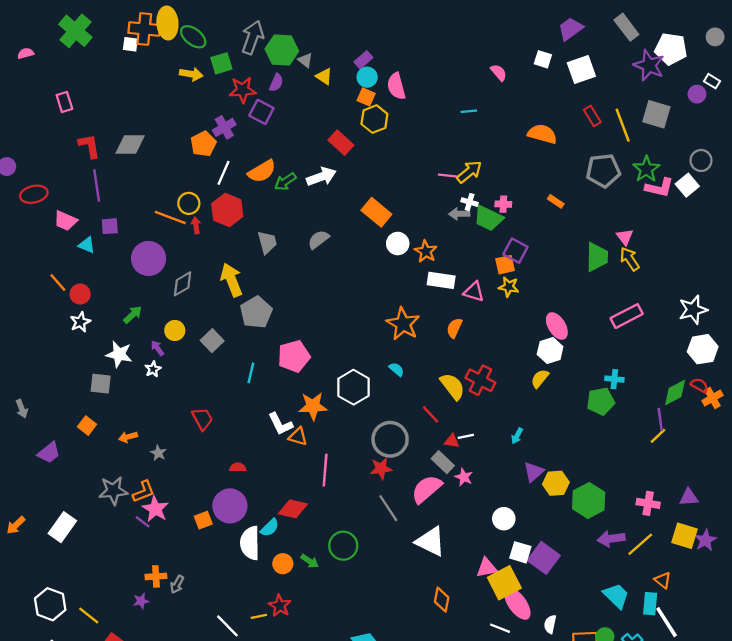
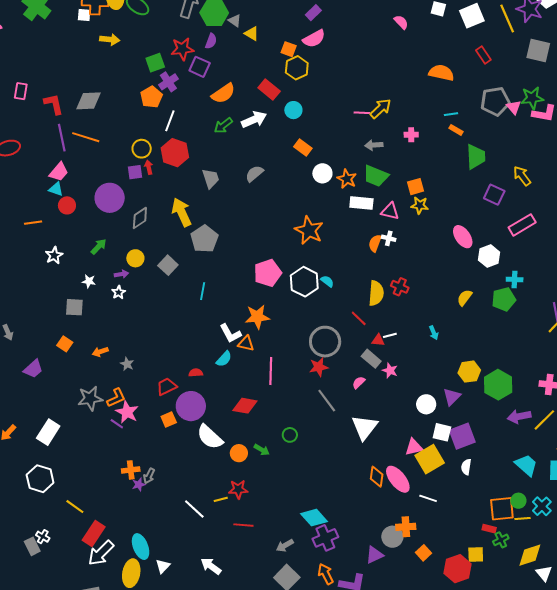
purple rectangle: (363, 60) -> (313, 13), moved
green square: (221, 63) -> (155, 63), moved
yellow arrow: (191, 74) -> (110, 39), moved
cyan circle: (367, 77) -> (293, 110), moved
pink semicircle: (396, 86) -> (314, 39), turned -100
pink rectangle: (64, 102) -> (21, 91), moved, turned 30
cyan line: (469, 111) -> (451, 114), moved
yellow line: (623, 125) -> (507, 18), moved
green star: (646, 169) -> (532, 98), turned 30
orange semicircle: (262, 171) -> (223, 93), moved
white cross: (470, 202) -> (389, 238), moved
orange rectangle: (376, 212) -> (303, 148), size x0.7
orange line: (170, 218) -> (86, 137), moved
green trapezoid: (488, 218) -> (376, 176), moved
pink trapezoid: (65, 221) -> (59, 172), moved, turned -70
purple square: (110, 226) -> (135, 172), moved
pink triangle: (625, 237) -> (514, 107), moved
purple square: (515, 251) -> (494, 195), moved
green trapezoid: (597, 257) -> (476, 157), moved
orange line: (58, 283) -> (33, 223), turned -54
red circle: (80, 294) -> (67, 205), moved
orange star: (403, 324) -> (309, 230), moved
purple arrow: (157, 348) -> (121, 274), turned 120
white hexagon: (550, 351) -> (489, 256), moved
white star: (119, 354) -> (89, 281), size x0.6
pink pentagon: (294, 356) -> (268, 273), moved
yellow semicircle: (540, 379) -> (465, 298), moved
red cross: (480, 380) -> (400, 287), size x0.7
yellow semicircle: (453, 386) -> (376, 293), turned 45
white hexagon: (354, 387) -> (304, 282), moved
red trapezoid: (202, 419) -> (167, 387), moved, turned -85
cyan arrow: (517, 436) -> (434, 333), turned -48
purple triangle: (534, 472) -> (452, 397), moved
pink semicircle: (427, 489) -> (359, 382), size x0.5
cyan semicircle: (270, 528) -> (224, 359), moved
white triangle: (431, 541) -> (365, 427), turned 44
white semicircle: (250, 543) -> (210, 437), turned -44
green circle: (343, 546) -> (290, 435), size x0.6
purple square: (544, 558) -> (462, 436), turned 36
purple star: (141, 601) -> (139, 485), moved
white hexagon: (50, 604) -> (40, 479), moved
pink ellipse: (517, 604) -> (398, 479), moved
red star: (280, 606) -> (238, 489), turned -30
white semicircle: (550, 624) -> (466, 467), moved

